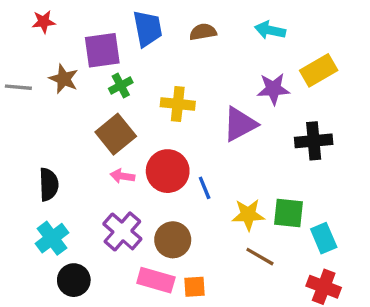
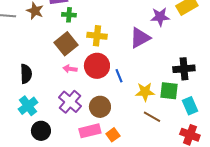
green cross: (121, 86) -> (69, 15), turned 32
yellow cross: (178, 104) -> (97, 36), moved
black cross: (314, 141) -> (184, 69), moved
pink rectangle: (156, 280) -> (90, 131), turned -30
orange square: (195, 287) -> (113, 135), turned -32

